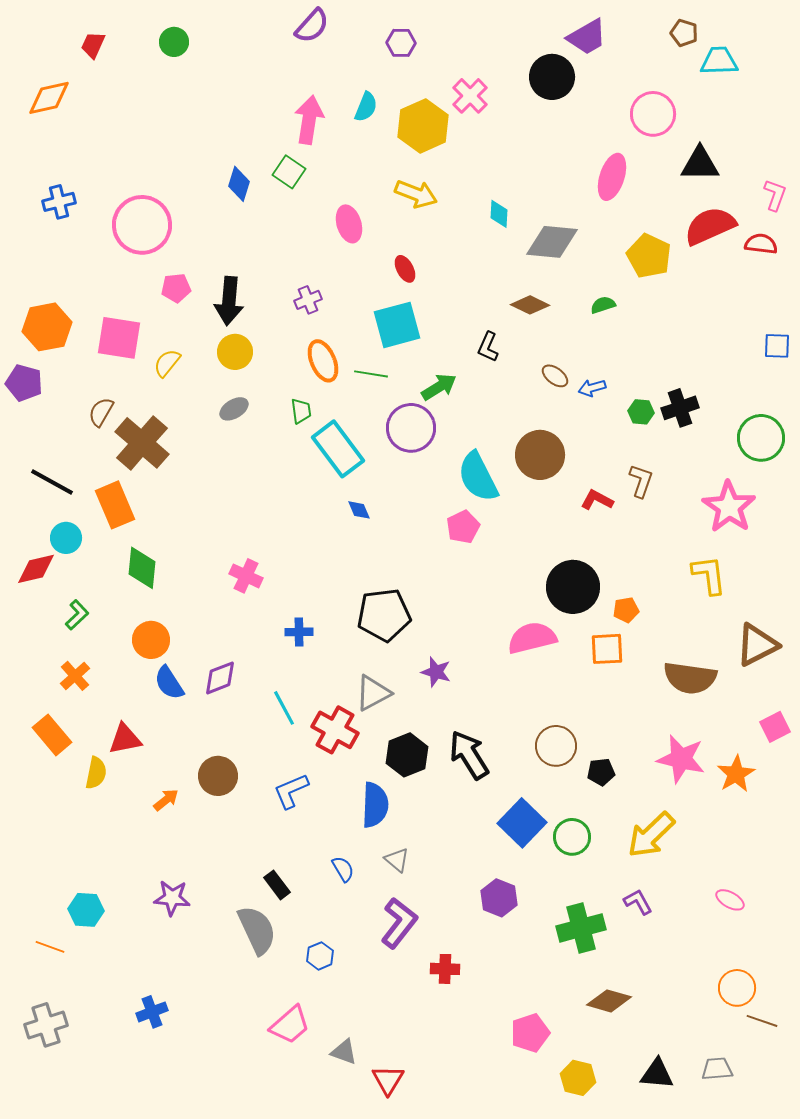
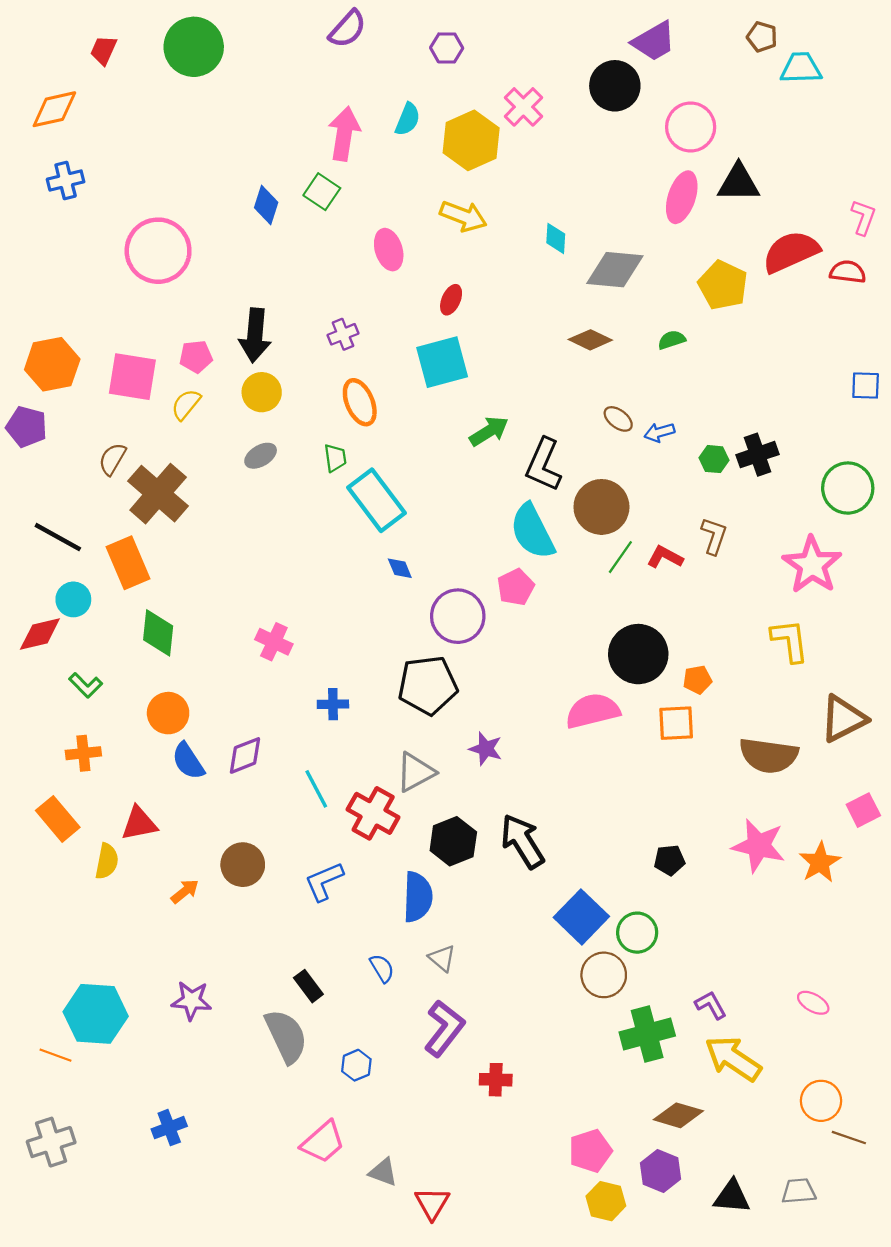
green circle: (174, 42) -> (194, 47), size x1.8
pink circle: (653, 114) -> (691, 127), moved
black triangle: (700, 164) -> (739, 183), moved
blue cross: (59, 202) -> (66, 181), moved
red ellipse: (405, 269) -> (451, 300), turned 52
pink pentagon: (176, 288) -> (196, 357), moved
black L-shape: (488, 347) -> (544, 465), moved, size x1.6
green line: (371, 374) -> (620, 557), moved, turned -64
purple circle: (411, 428) -> (458, 616), moved
green L-shape: (77, 615) -> (86, 685), turned 88
orange cross: (75, 676) -> (83, 753), turned 36
brown circle: (556, 746) -> (604, 975), moved
yellow arrow: (651, 835) -> (733, 1058), moved, turned 78
purple hexagon: (499, 898) -> (661, 1171), moved
cyan hexagon: (86, 910) -> (96, 1014), size x1.6
yellow hexagon: (578, 1078) -> (606, 1201), moved

